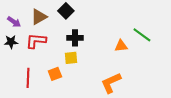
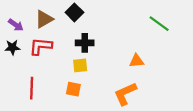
green line: (142, 35) -> (159, 24), moved
orange triangle: (121, 46) -> (137, 61), moved
orange square: (55, 74) -> (73, 89), moved, turned 32

